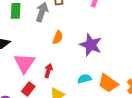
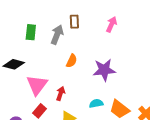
purple star: (91, 45) -> (104, 70), turned -30

